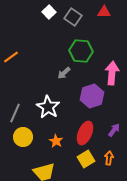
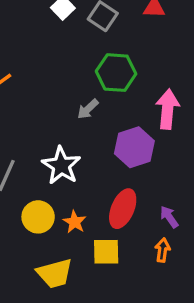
purple arrow: (114, 130) -> (169, 217), moved, turned -72
yellow circle: (23, 137) -> (38, 217), moved
yellow square: (86, 159) -> (106, 252), moved, turned 30

